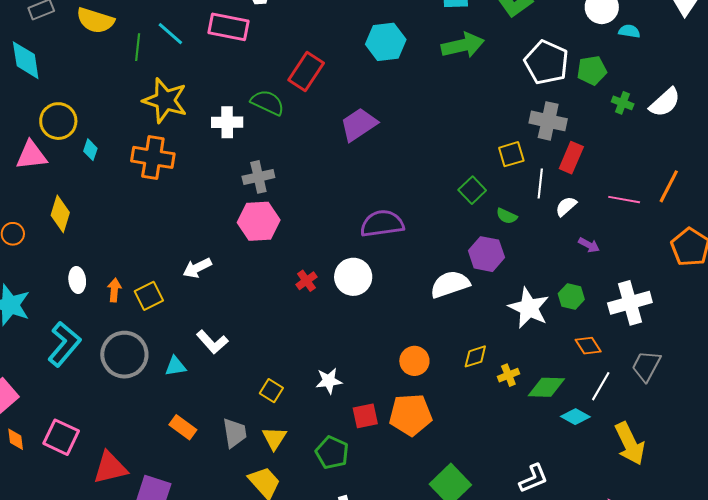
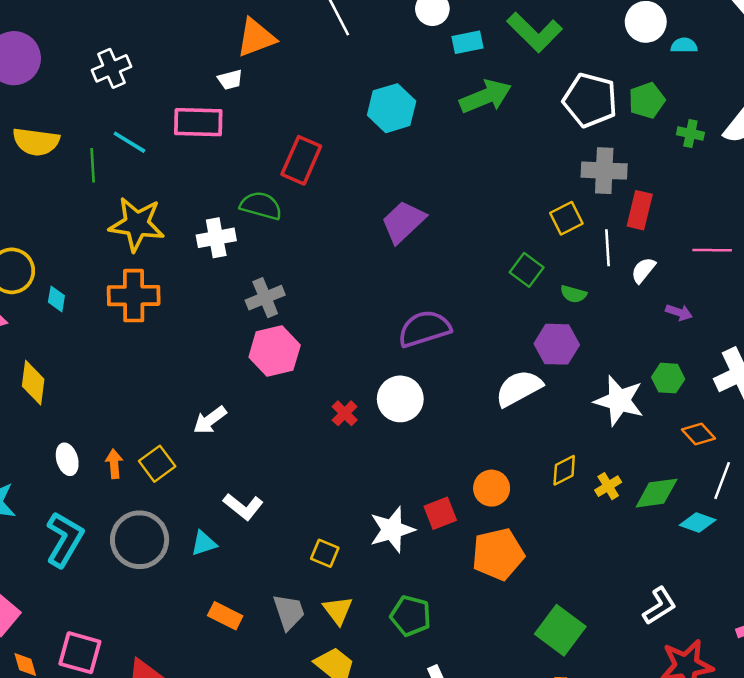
purple trapezoid: (359, 124) -> (403, 222), moved
white star: (329, 381) -> (392, 530), size x1.4
red square: (365, 416) -> (440, 513), moved

